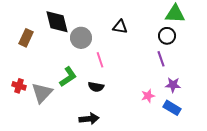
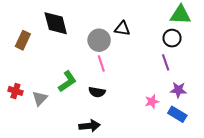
gray circle: (81, 38) -> (99, 40), moved
gray triangle: (42, 93) -> (40, 98), size x0.7

